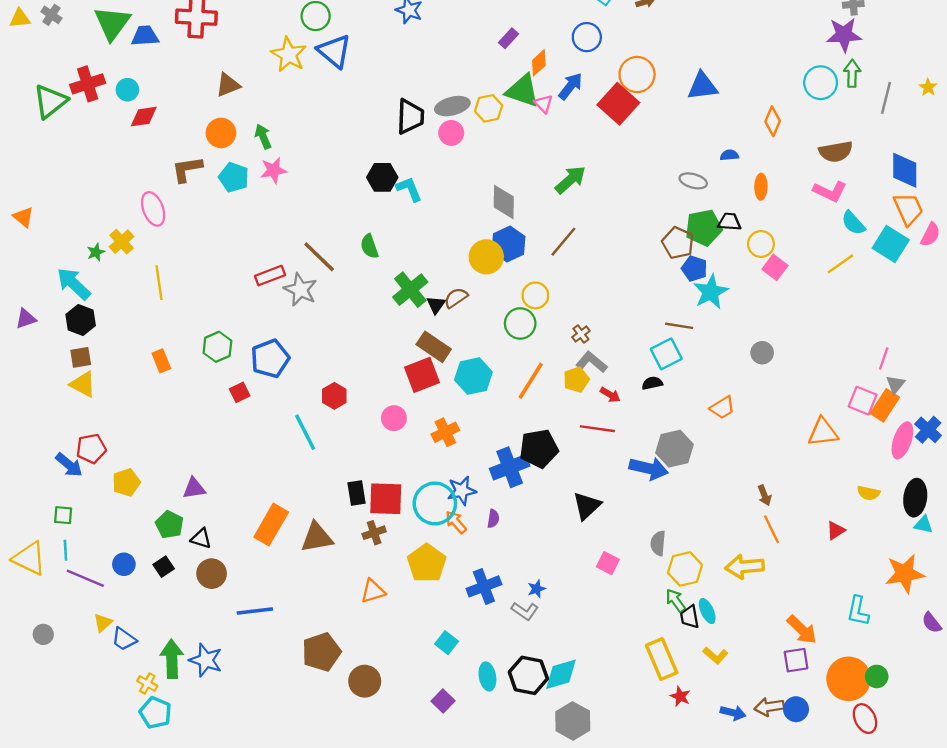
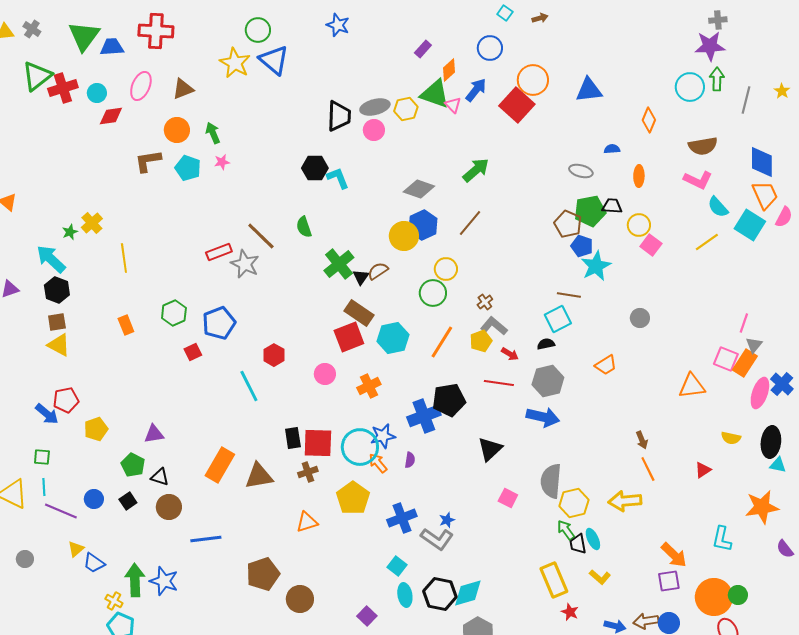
green triangle: (50, 101) -> (37, 76), moved
pink star: (274, 170) -> (222, 162), size x0.7
gray diamond: (504, 202) -> (419, 189), turned -72
pink ellipse: (153, 209) -> (141, 86), moved, turned 44
gray hexagon: (674, 449) -> (548, 381), moved
gray semicircle: (658, 543) -> (551, 481), size x1.6
gray L-shape: (525, 611) -> (437, 539), size x1.4
cyan square: (447, 643) -> (397, 566), moved

